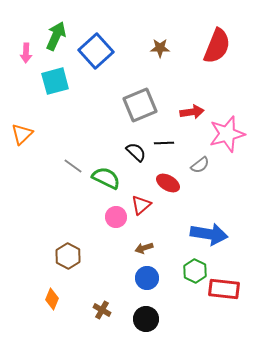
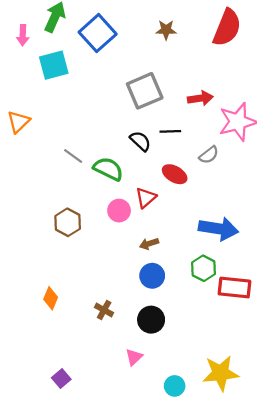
brown hexagon: (68, 256) -> (68, 222), moved

